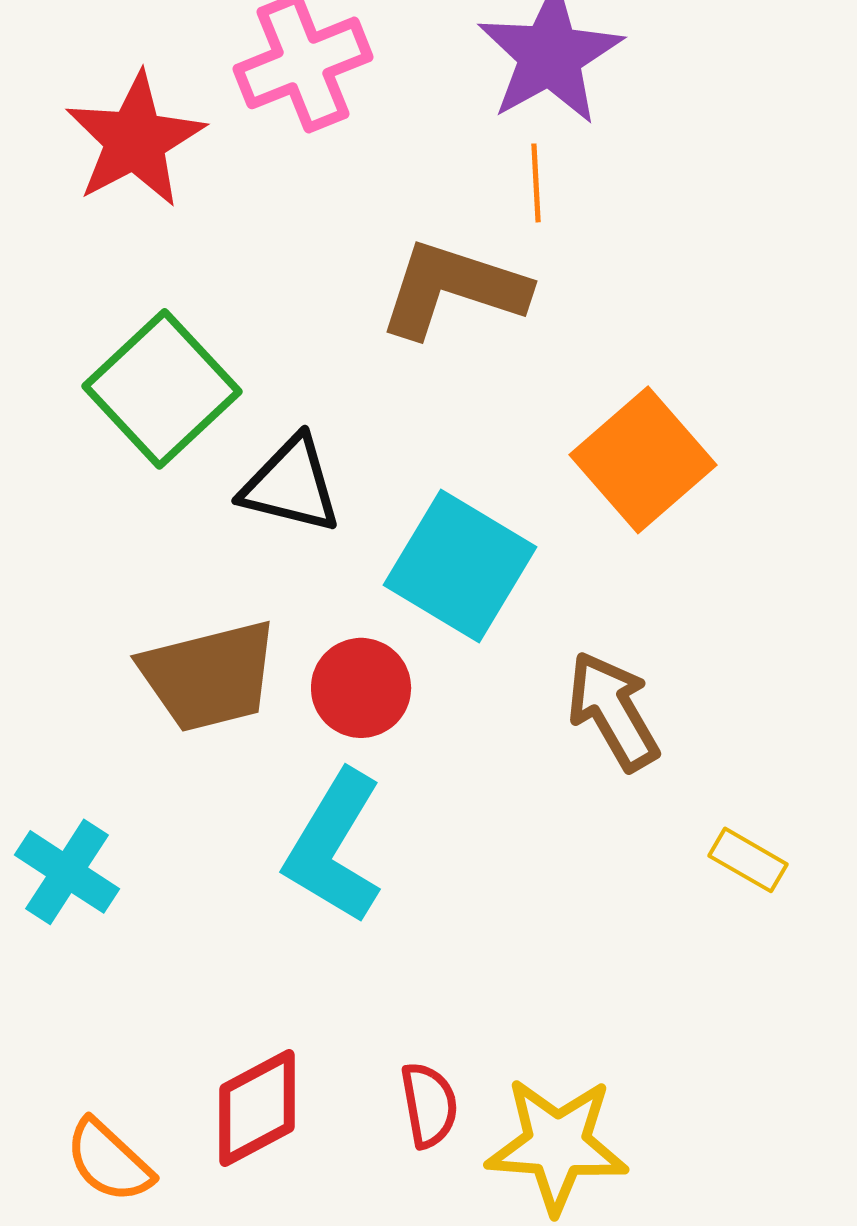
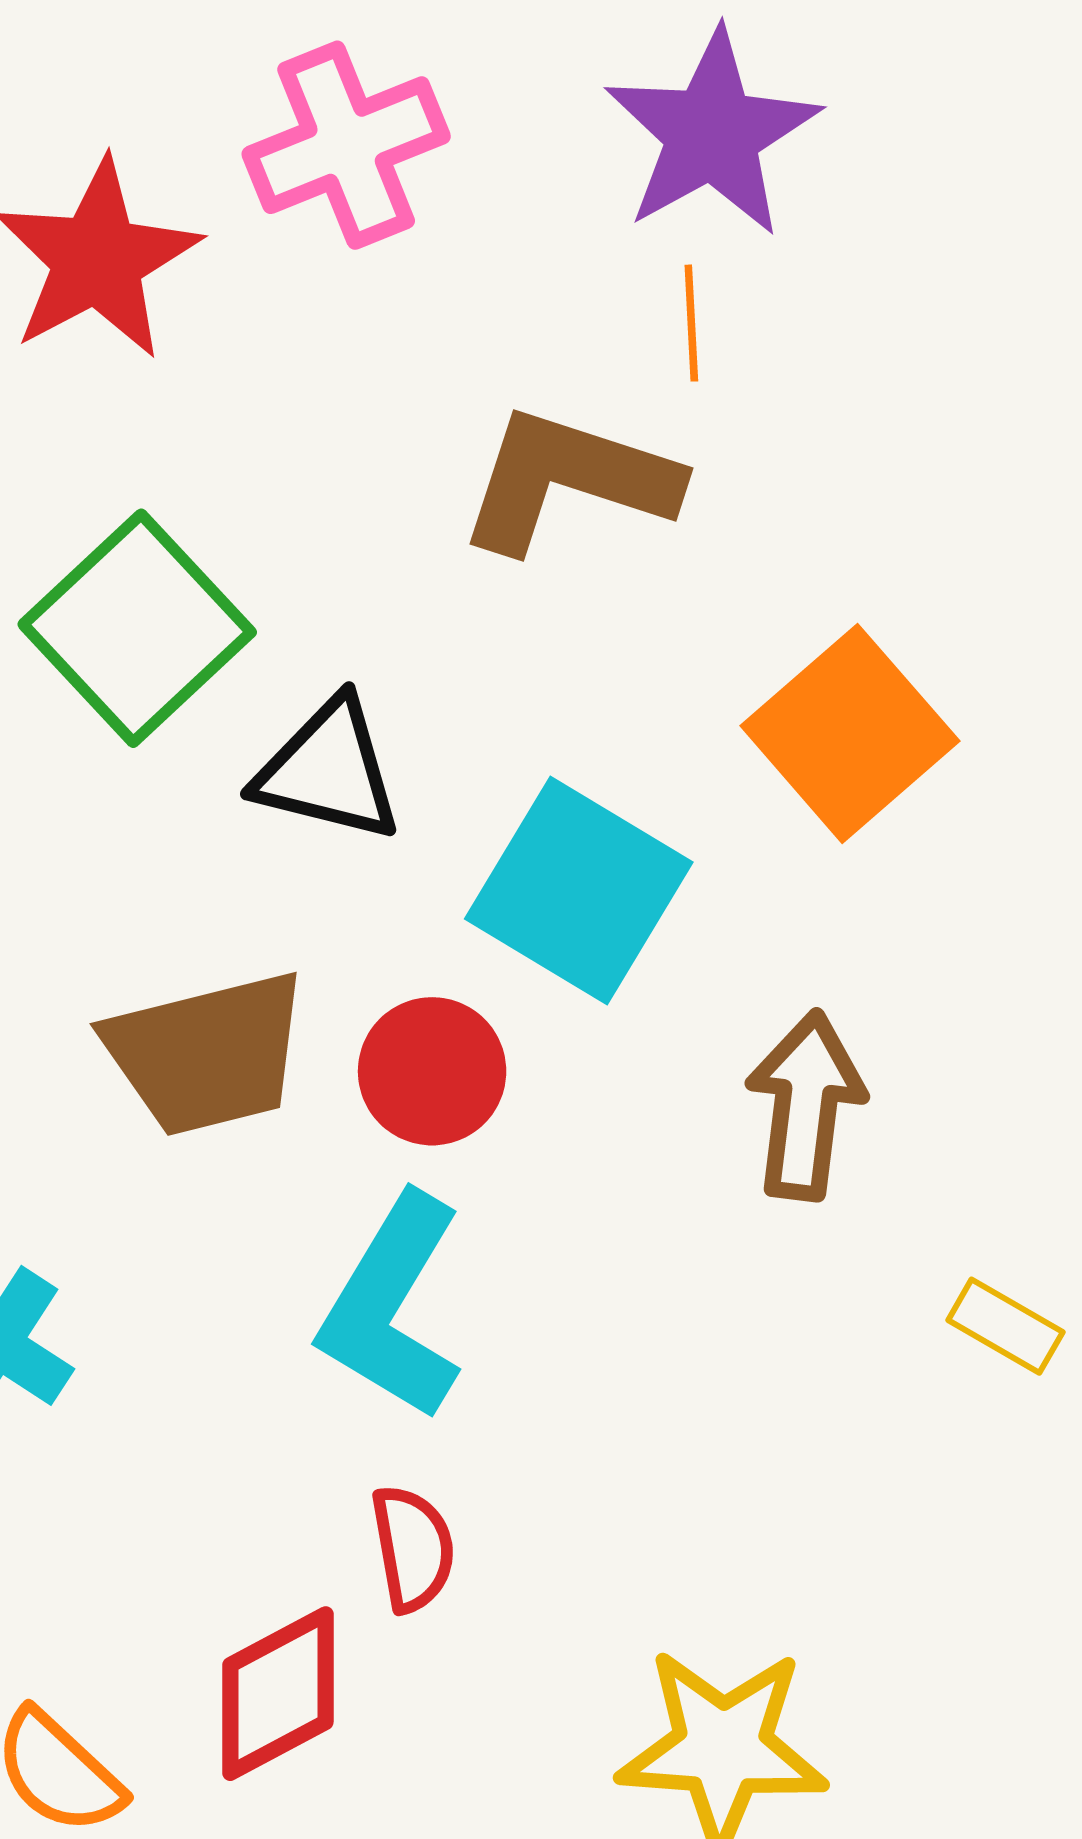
brown arrow: (613, 711) -> (805, 1105), turned 37
red semicircle: (429, 1105) -> (413, 1548), moved

